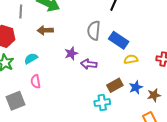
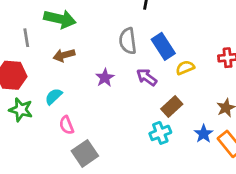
blue rectangle: (119, 40) -> (163, 46), turned 36
purple arrow: (89, 64) -> (147, 77), moved, turned 42
blue star: (136, 87) -> (204, 134), moved
gray square: (16, 101) -> (85, 153), moved

